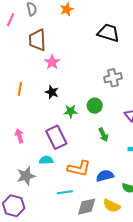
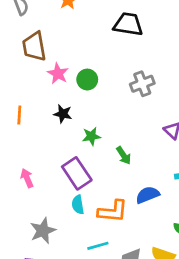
green circle: (95, 106) -> (87, 80), moved
green arrow: (103, 135) -> (124, 155), moved
cyan semicircle: (46, 160) -> (78, 205), moved, turned -88
blue semicircle: (105, 176) -> (147, 195), moved

